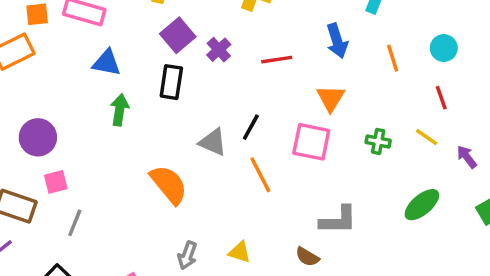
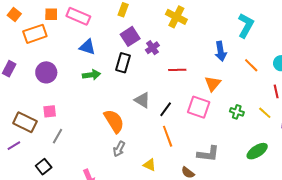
orange line: (393, 58) -> (251, 65), turned -35
red line: (277, 60) -> (177, 70), moved
green arrow: (120, 110) -> (91, 75), turned 66
black line: (251, 127) -> (166, 109), moved
purple circle: (38, 137) -> (46, 72), moved
orange line: (260, 175) -> (168, 136), moved
gray arrow: (187, 255) -> (119, 149), moved

